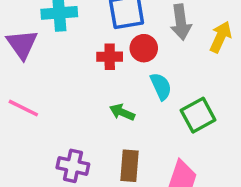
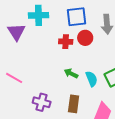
cyan semicircle: (161, 86) -> (92, 79), moved
pink line: (23, 108) -> (14, 78), moved

